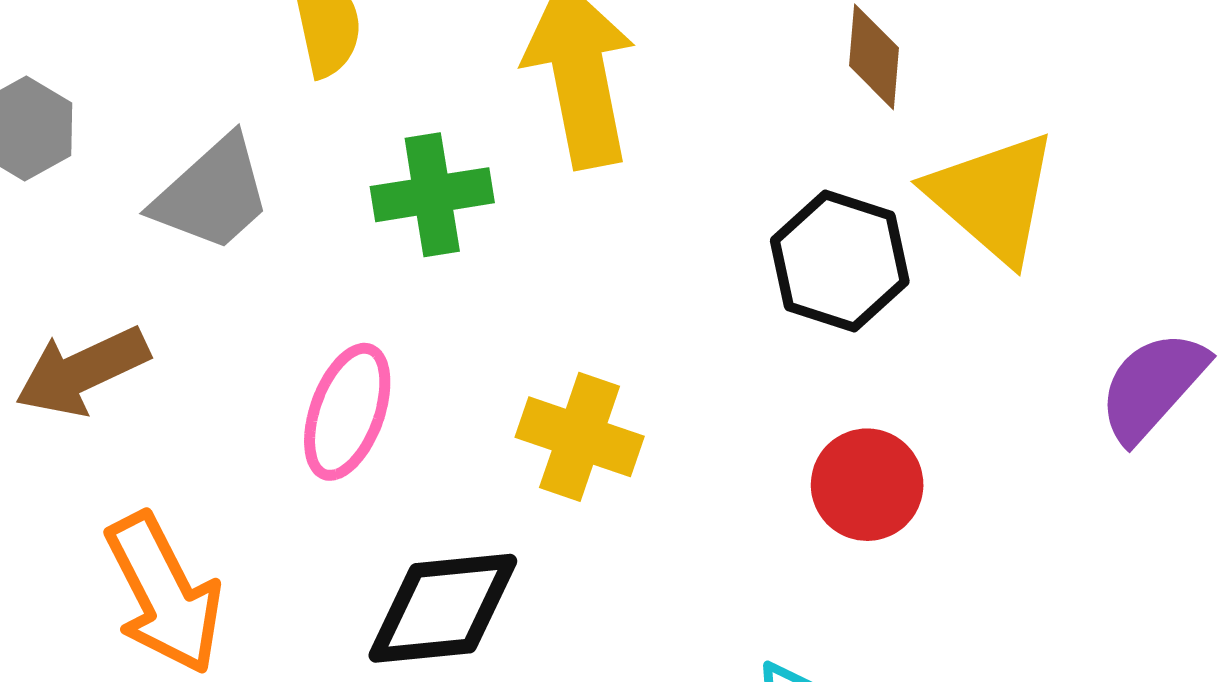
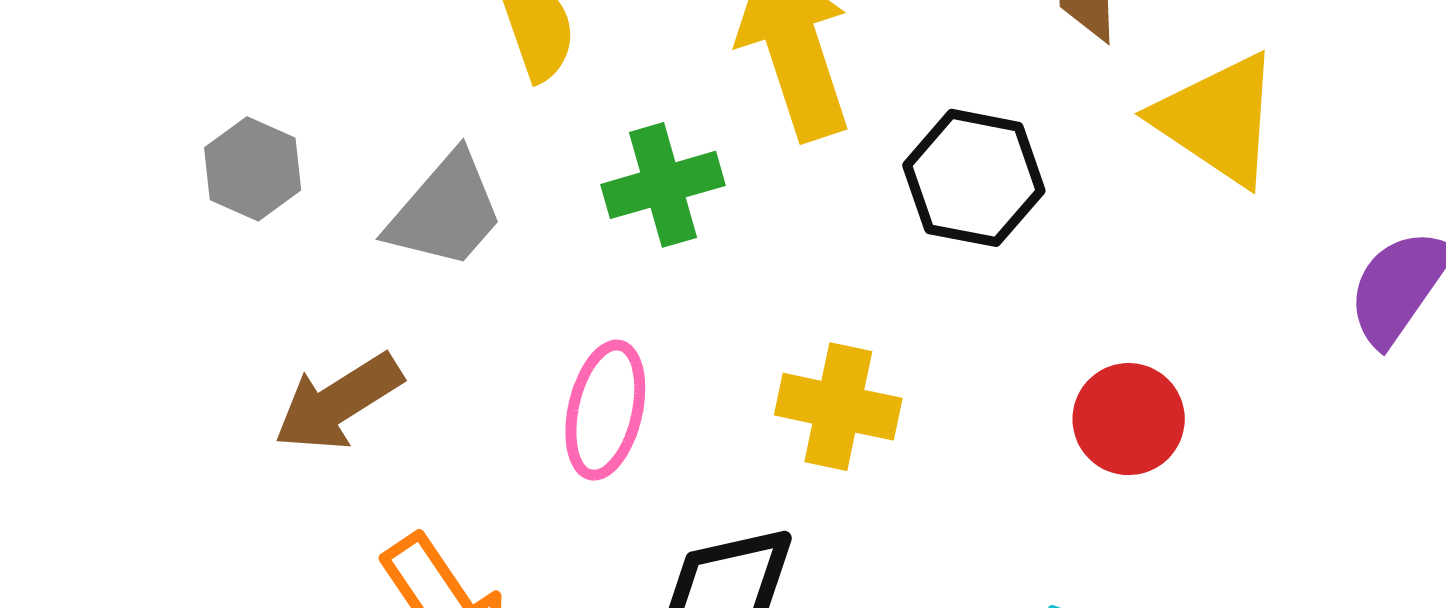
black hexagon: (840, 261) -> (974, 178), moved

